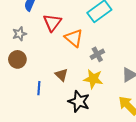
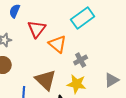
brown triangle: (61, 75) -> (46, 80), size x1.6

